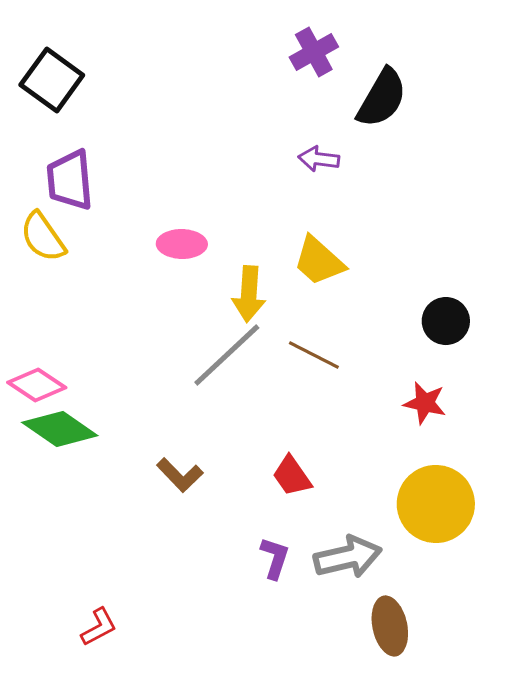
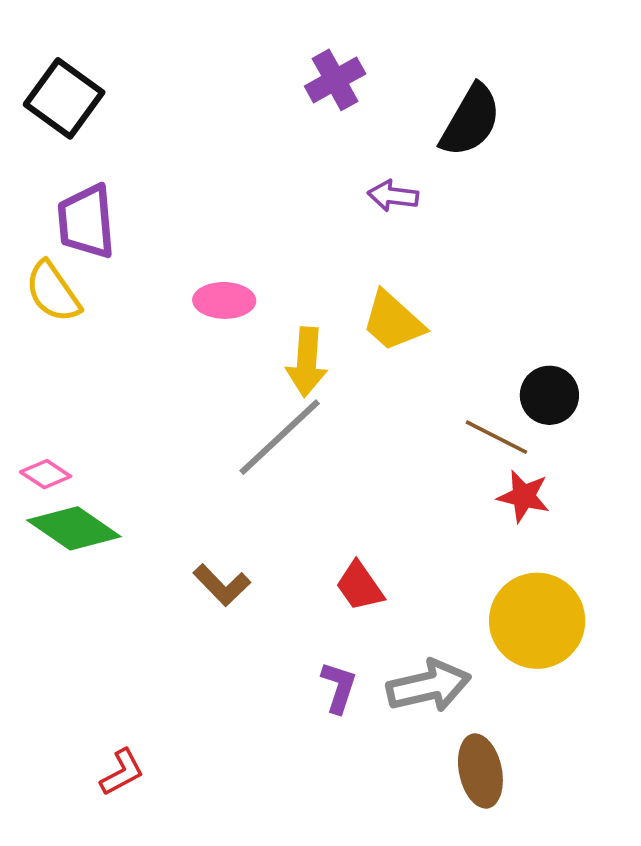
purple cross: (314, 52) -> (335, 80), moved
brown line: (314, 355) -> (496, 437), moved
pink diamond: (37, 385) -> (46, 474), size x0.7

